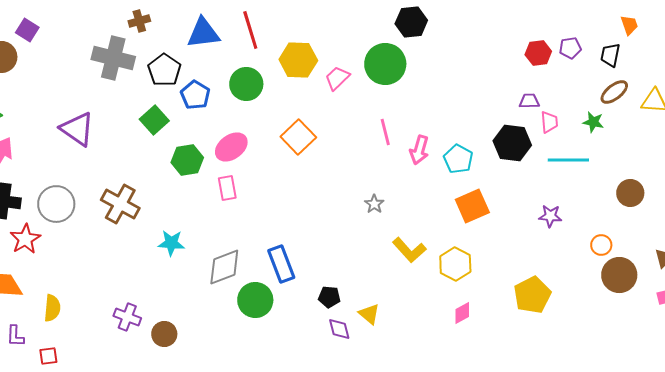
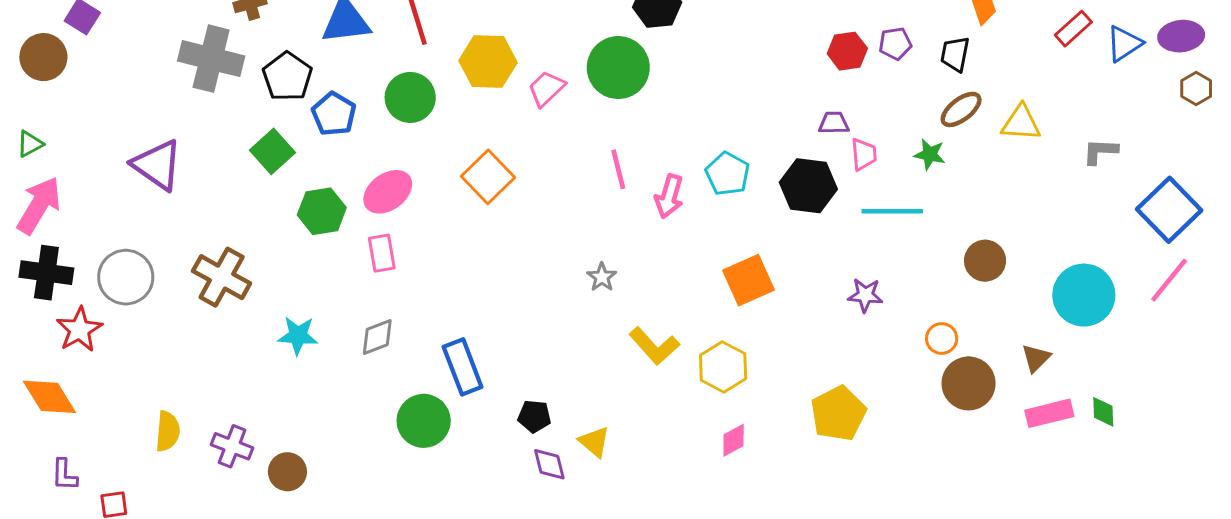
cyan pentagon: (458, 159) -> (728, 174), moved
gray diamond: (224, 267) -> (377, 337), moved, size x0.7
yellow semicircle: (52, 308) -> (168, 431), moved

